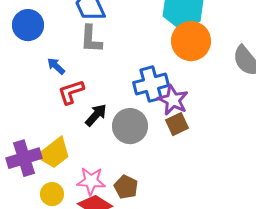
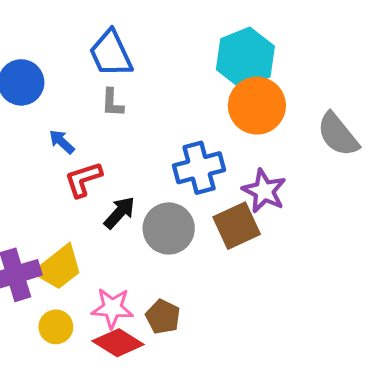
gray L-shape: (91, 39) -> (112, 103), size x0.7
purple star: (173, 100) -> (264, 191), moved
brown square: (177, 124) -> (237, 226), size x1.4

